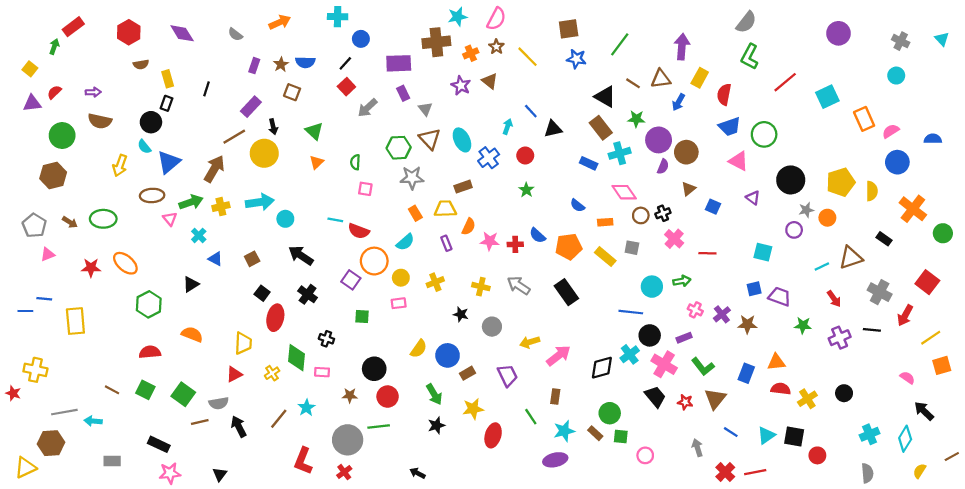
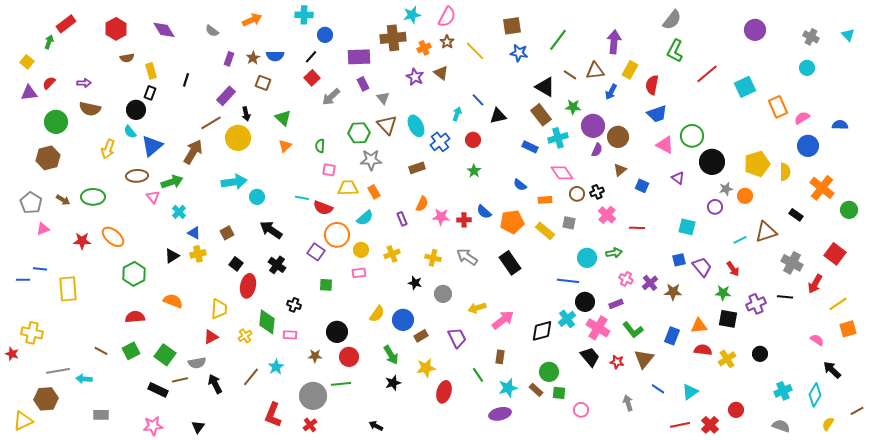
green circle: (764, 134) -> (692, 136), moved
yellow cross: (221, 207) -> (198, 254), moved
yellow trapezoid: (445, 209) -> (348, 188), moved
purple trapezoid: (780, 297) -> (702, 267), turned 30
red arrow: (834, 299) -> (733, 269), moved
green square: (145, 390) -> (131, 351), turned 36
black square: (794, 437) -> (728, 319), moved
black rectangle: (159, 444) -> (158, 390), moved
red cross: (725, 472) -> (710, 425), moved
gray semicircle: (867, 473) -> (781, 426), turned -66

